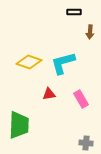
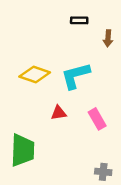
black rectangle: (74, 12) -> (79, 20), moved

